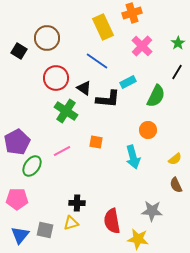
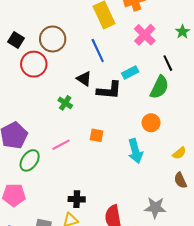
brown circle: (47, 38) -> (53, 39), moved
blue line: (97, 61) -> (98, 51), turned 30
black line: (177, 72) -> (168, 63), moved, turned -56
red circle: (56, 78) -> (34, 64), moved
green cross: (66, 111) -> (65, 103), size x0.6

